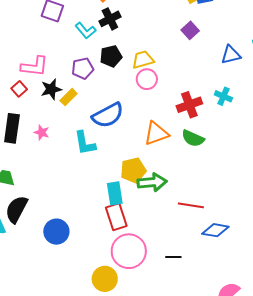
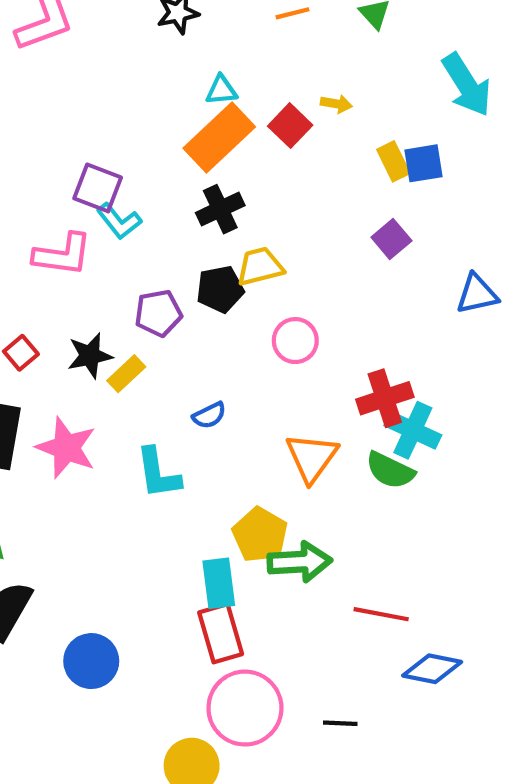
cyan L-shape: (86, 30) -> (119, 221), moved
yellow trapezoid: (143, 60) -> (260, 266), moved
pink L-shape: (35, 66) -> (63, 255), moved
cyan cross: (223, 96) -> (413, 430), moved, size x1.4
blue semicircle: (108, 115) -> (209, 415), size x0.5
pink star: (42, 132) -> (66, 448), size x1.8
orange triangle: (156, 133) -> (312, 457), turned -36
yellow pentagon: (133, 170) -> (260, 535), turned -30

